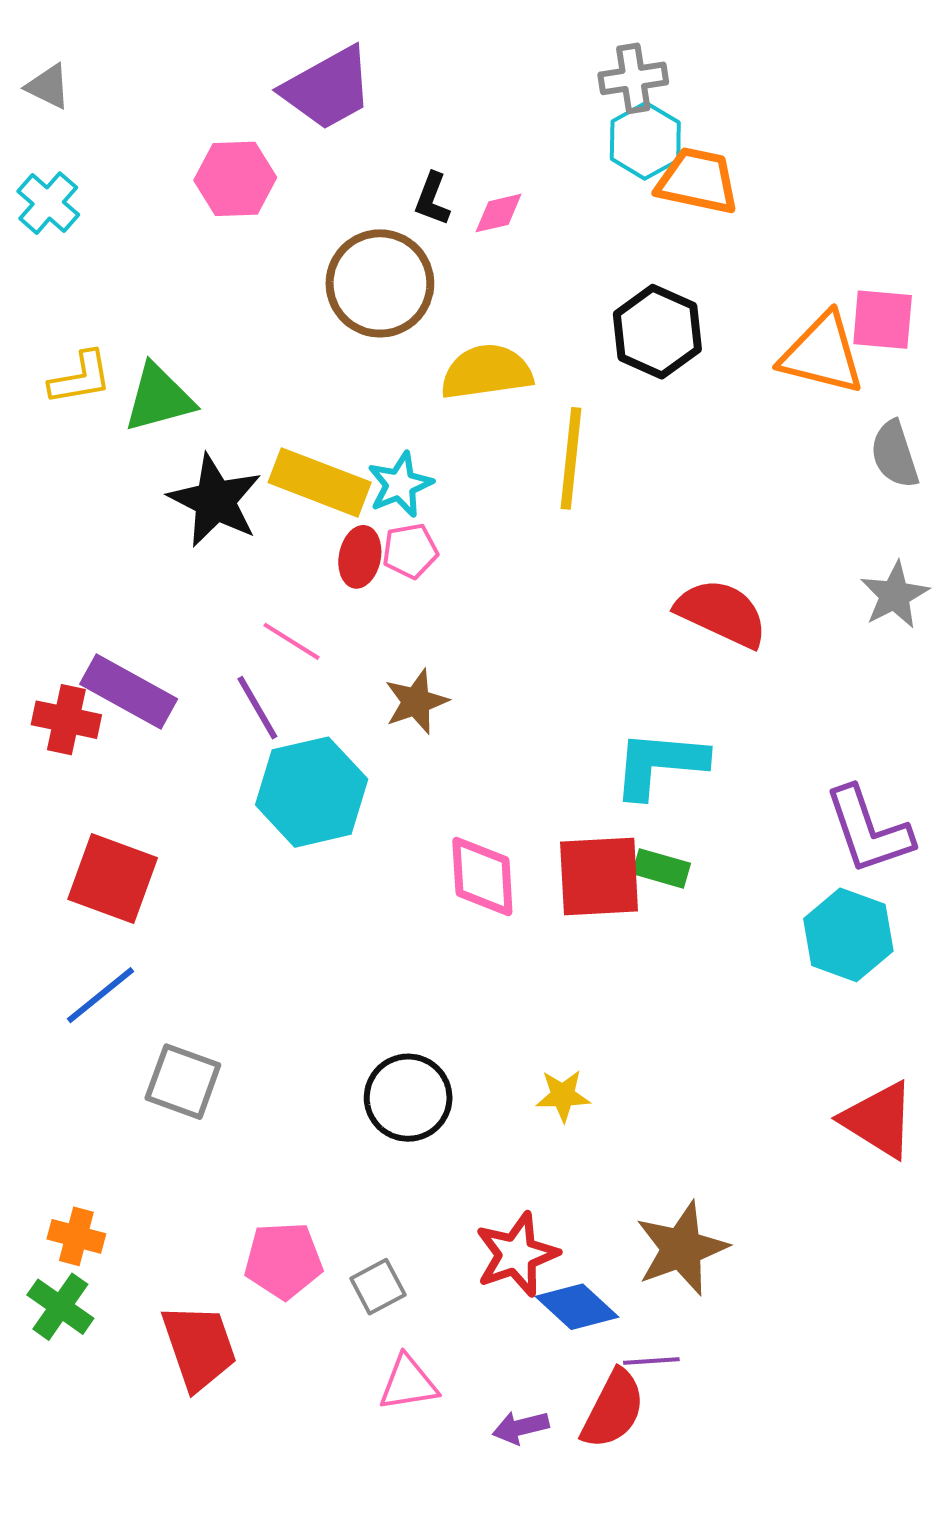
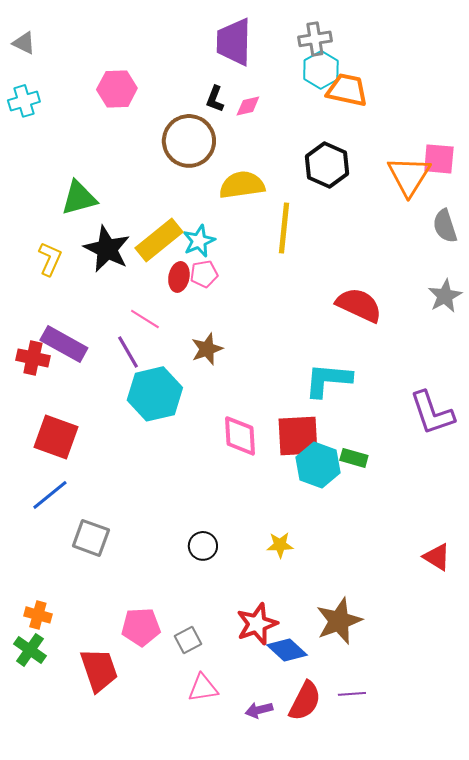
purple trapezoid: (328, 88) -> (234, 42), moved, turned 120
cyan cross: (48, 203) -> (24, 101), turned 32
orange triangle: (822, 354) -> (409, 176), turned 48
yellow L-shape: (80, 378) -> (50, 259), moved, turned -56
yellow rectangle: (320, 482) -> (159, 240), turned -60
green rectangle: (661, 868) -> (354, 458), moved
cyan hexagon: (848, 935) -> (318, 465), moved
black circle: (408, 1098) -> (203, 546), size x0.7
red triangle: (879, 1120) -> (437, 557), size x0.7
purple line: (651, 1361) -> (352, 694), moved

